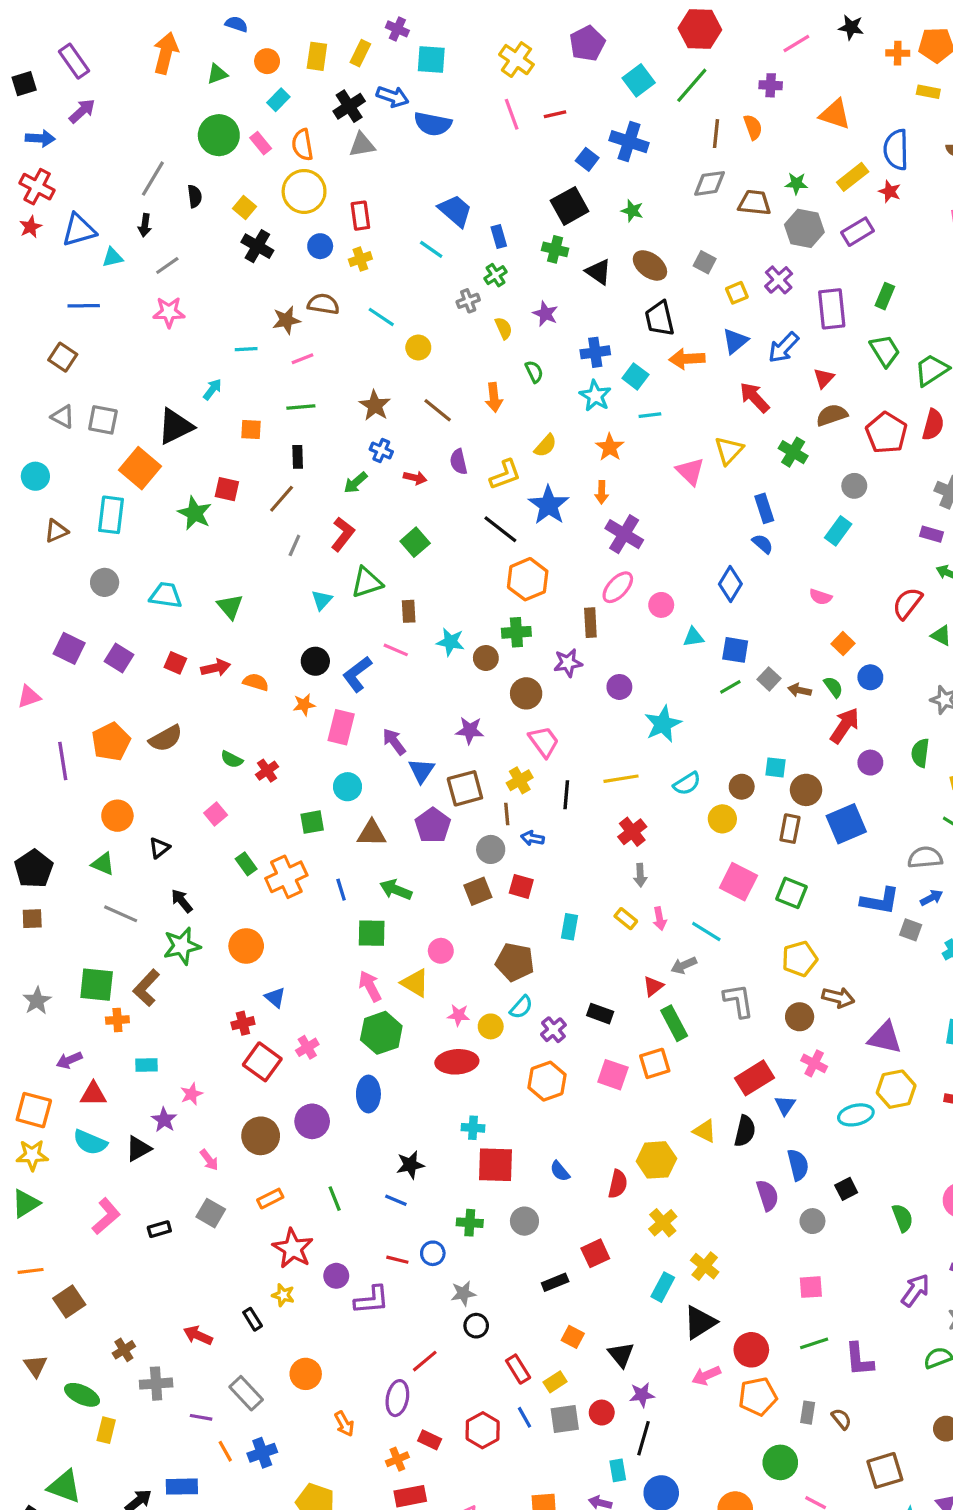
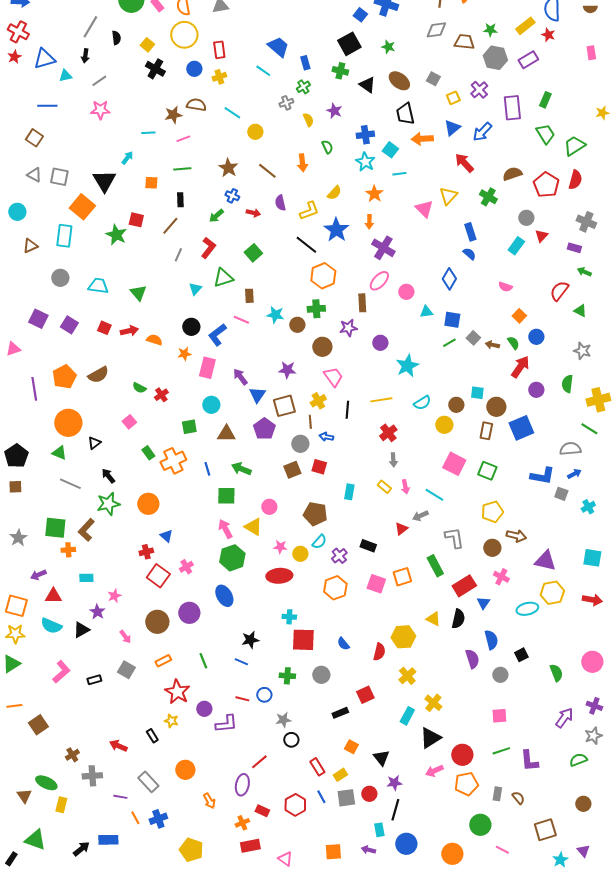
red triangle: (824, 378) -> (541, 236), moved
black triangle: (175, 426) -> (104, 181), turned -35
orange circle: (117, 816) -> (68, 423), size x1.4
green rectangle: (674, 1023) -> (435, 566), moved
blue ellipse: (368, 1094) -> (224, 596), turned -30
brown triangle: (35, 1366) -> (24, 796), moved

